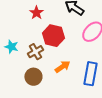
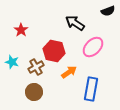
red star: (36, 13) -> (21, 30), moved
orange arrow: (62, 67) -> (69, 72), moved

